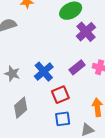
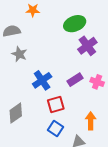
gray star: (12, 74) -> (19, 54), moved
blue square: (63, 119) -> (56, 128), turned 35

